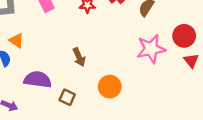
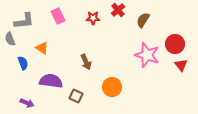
orange triangle: (16, 41) -> (42, 48), moved
pink star: (151, 49) -> (147, 55), turned 30

